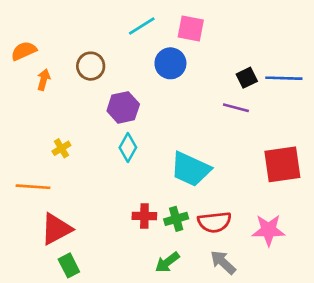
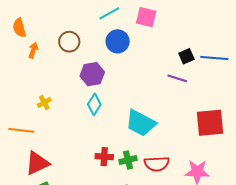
orange semicircle: (24, 51) -> (19, 28), turned -84
blue circle: (170, 63) -> (118, 41), moved

